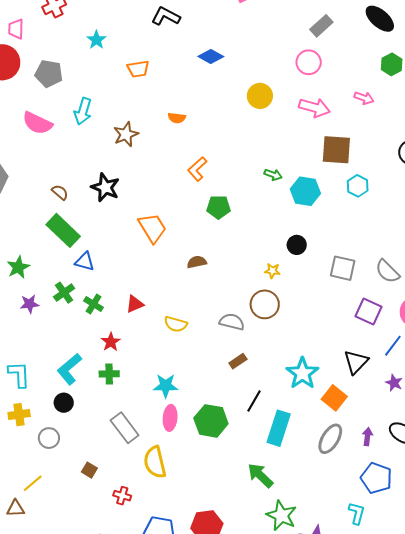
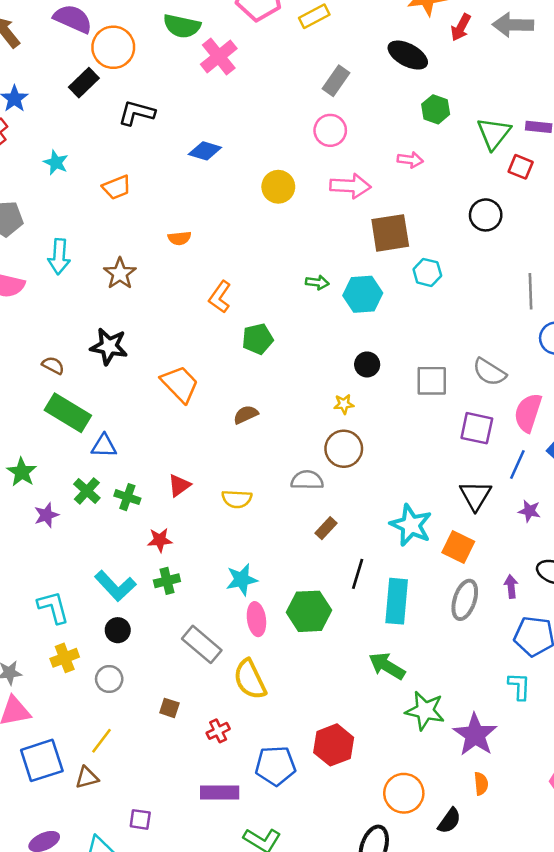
red star: (111, 342) -> (160, 540), turned -30
cyan L-shape: (69, 369) -> (115, 586), turned -80
red cross: (122, 496) -> (218, 731), turned -30

